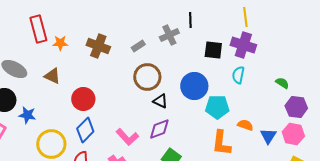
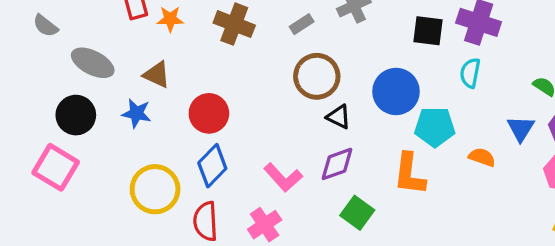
blue star: (27, 115) -> (136, 113), moved
blue triangle: (268, 136) -> (521, 129), moved
orange L-shape: (221, 143) -> (409, 174), moved

